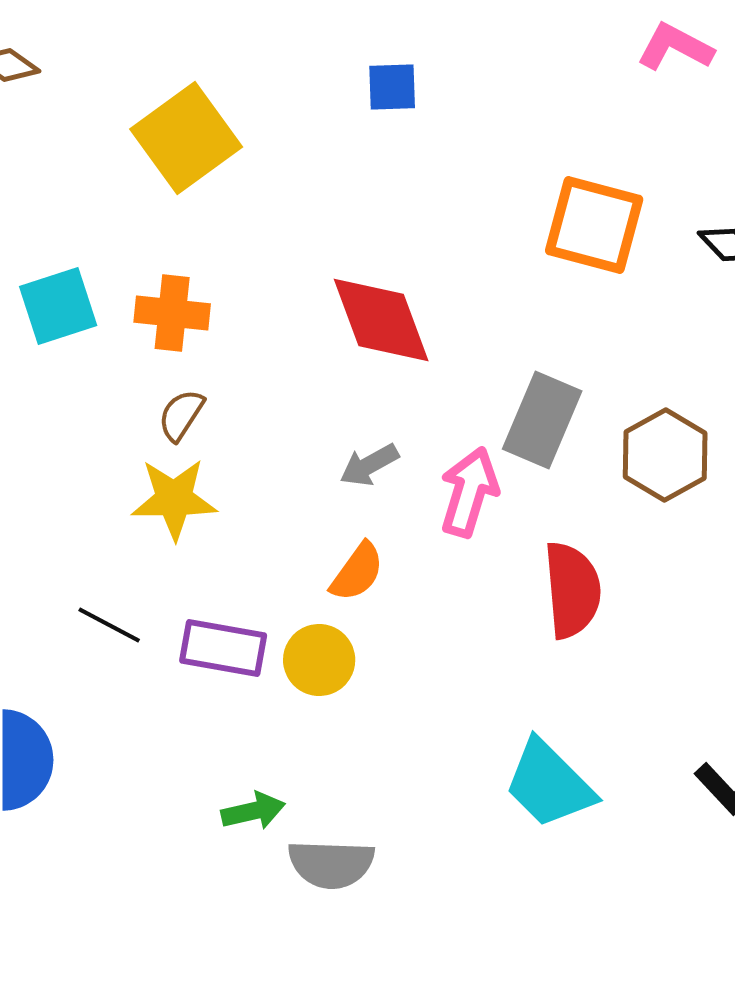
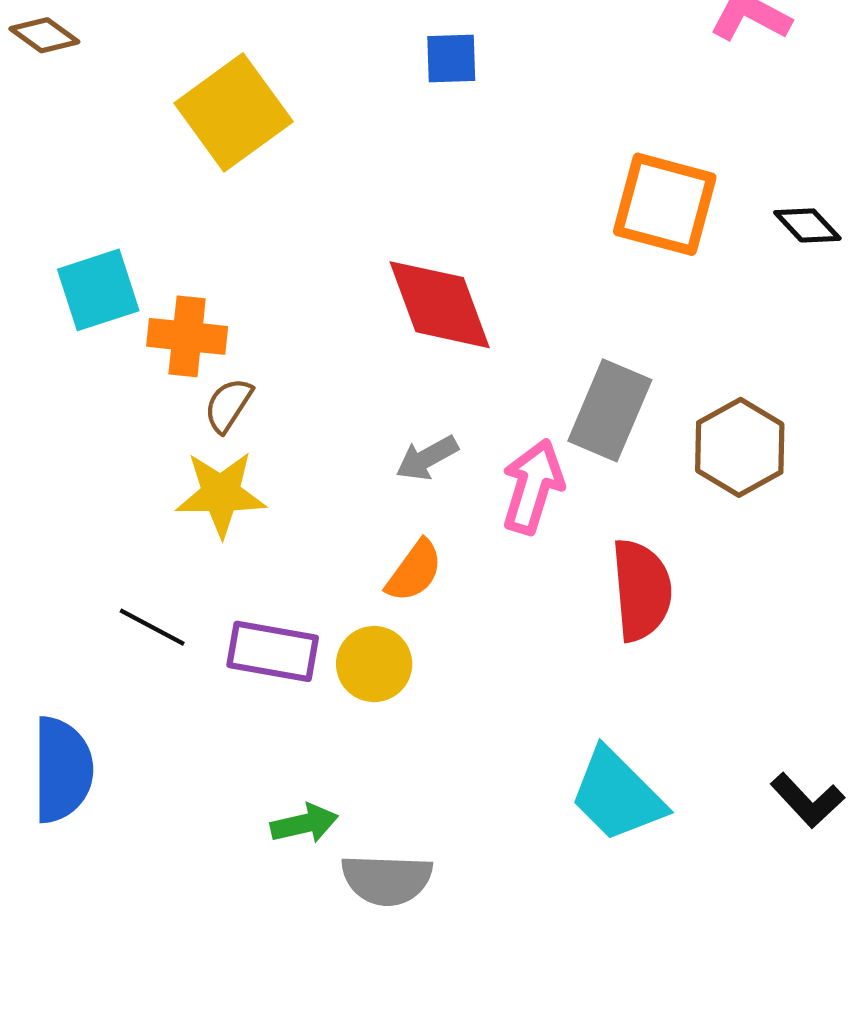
orange cross: (172, 313) -> (187, 336), moved

